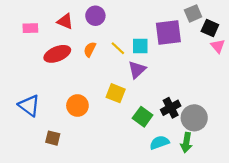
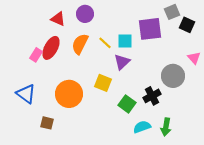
pink rectangle: (30, 28) -> (36, 55), moved, turned -56
pink triangle: (218, 46) -> (194, 58), moved
orange semicircle: (90, 49) -> (80, 44), size x1.5
red ellipse: (57, 54) -> (51, 48), turned -40
orange circle: (77, 106) -> (69, 94), size x1.4
gray circle: (194, 118) -> (173, 76), moved

